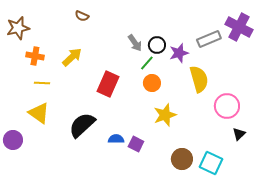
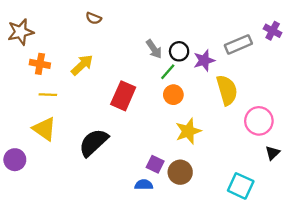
purple cross: (239, 27) -> (273, 31), size x0.6
blue semicircle: (116, 139) -> (144, 185), moved
brown circle: (182, 159) -> (180, 172), moved

